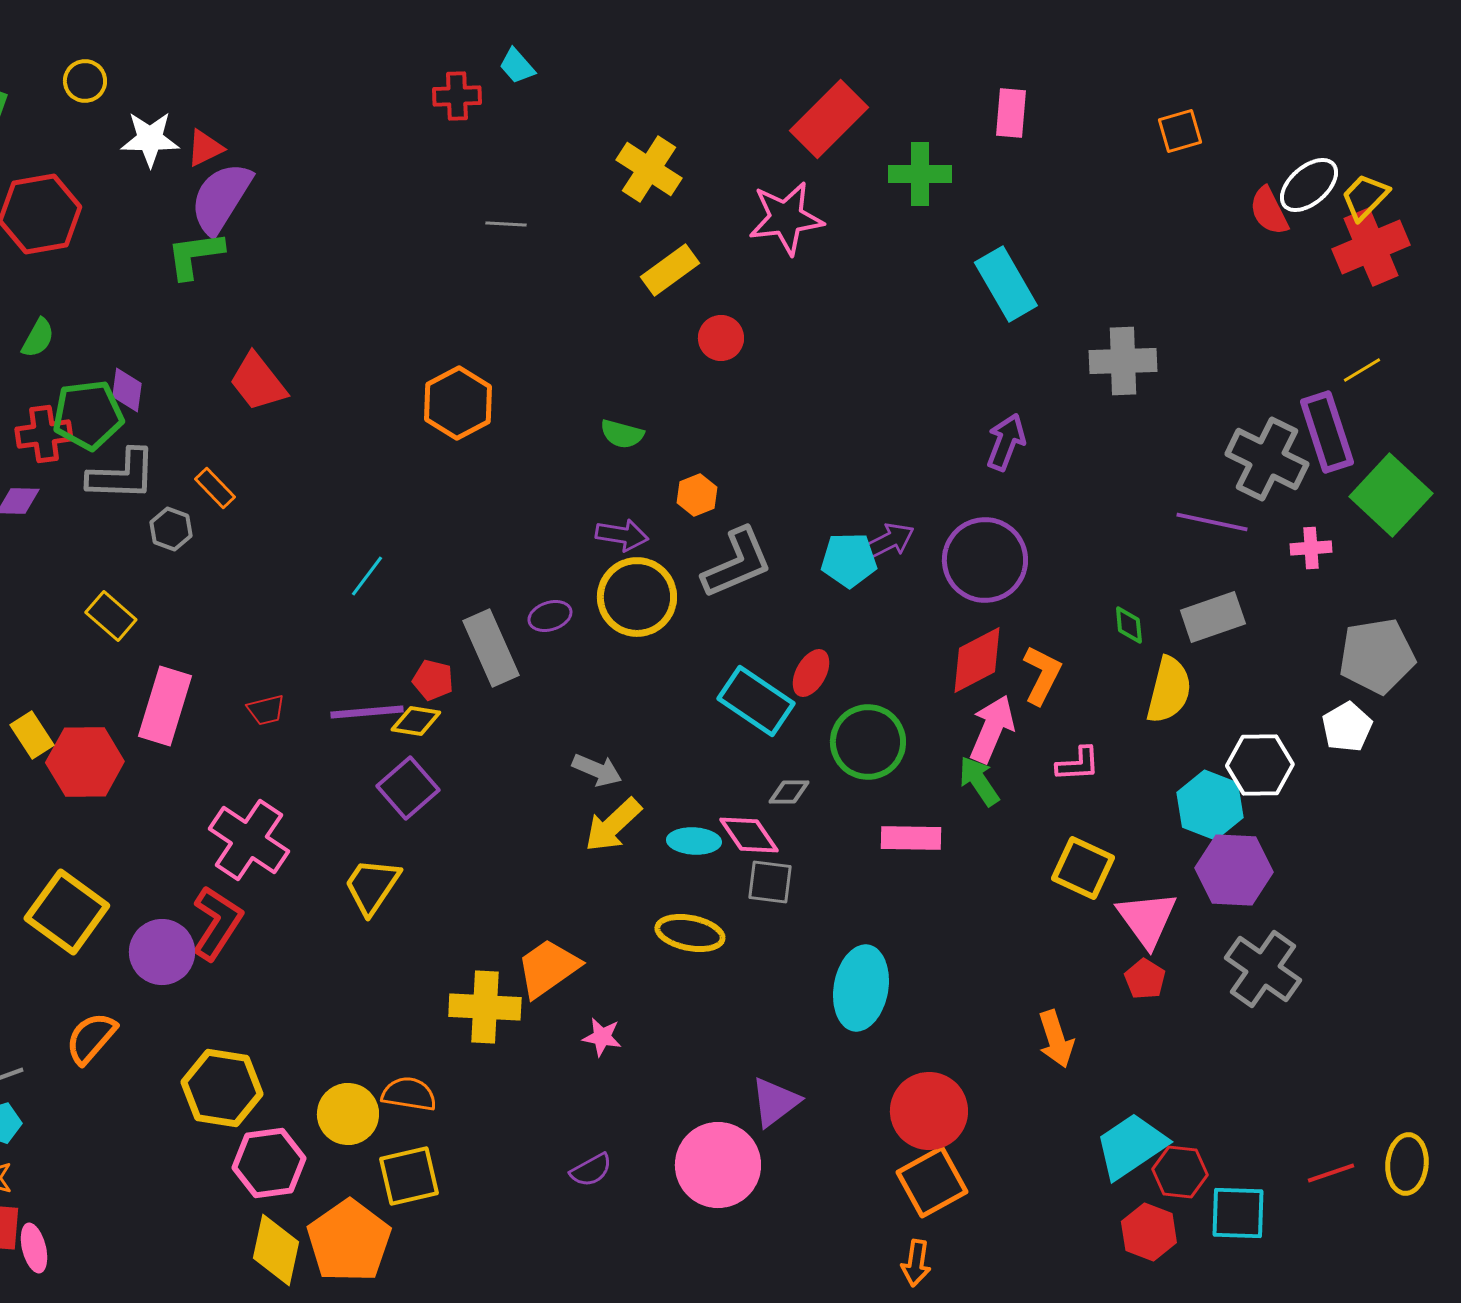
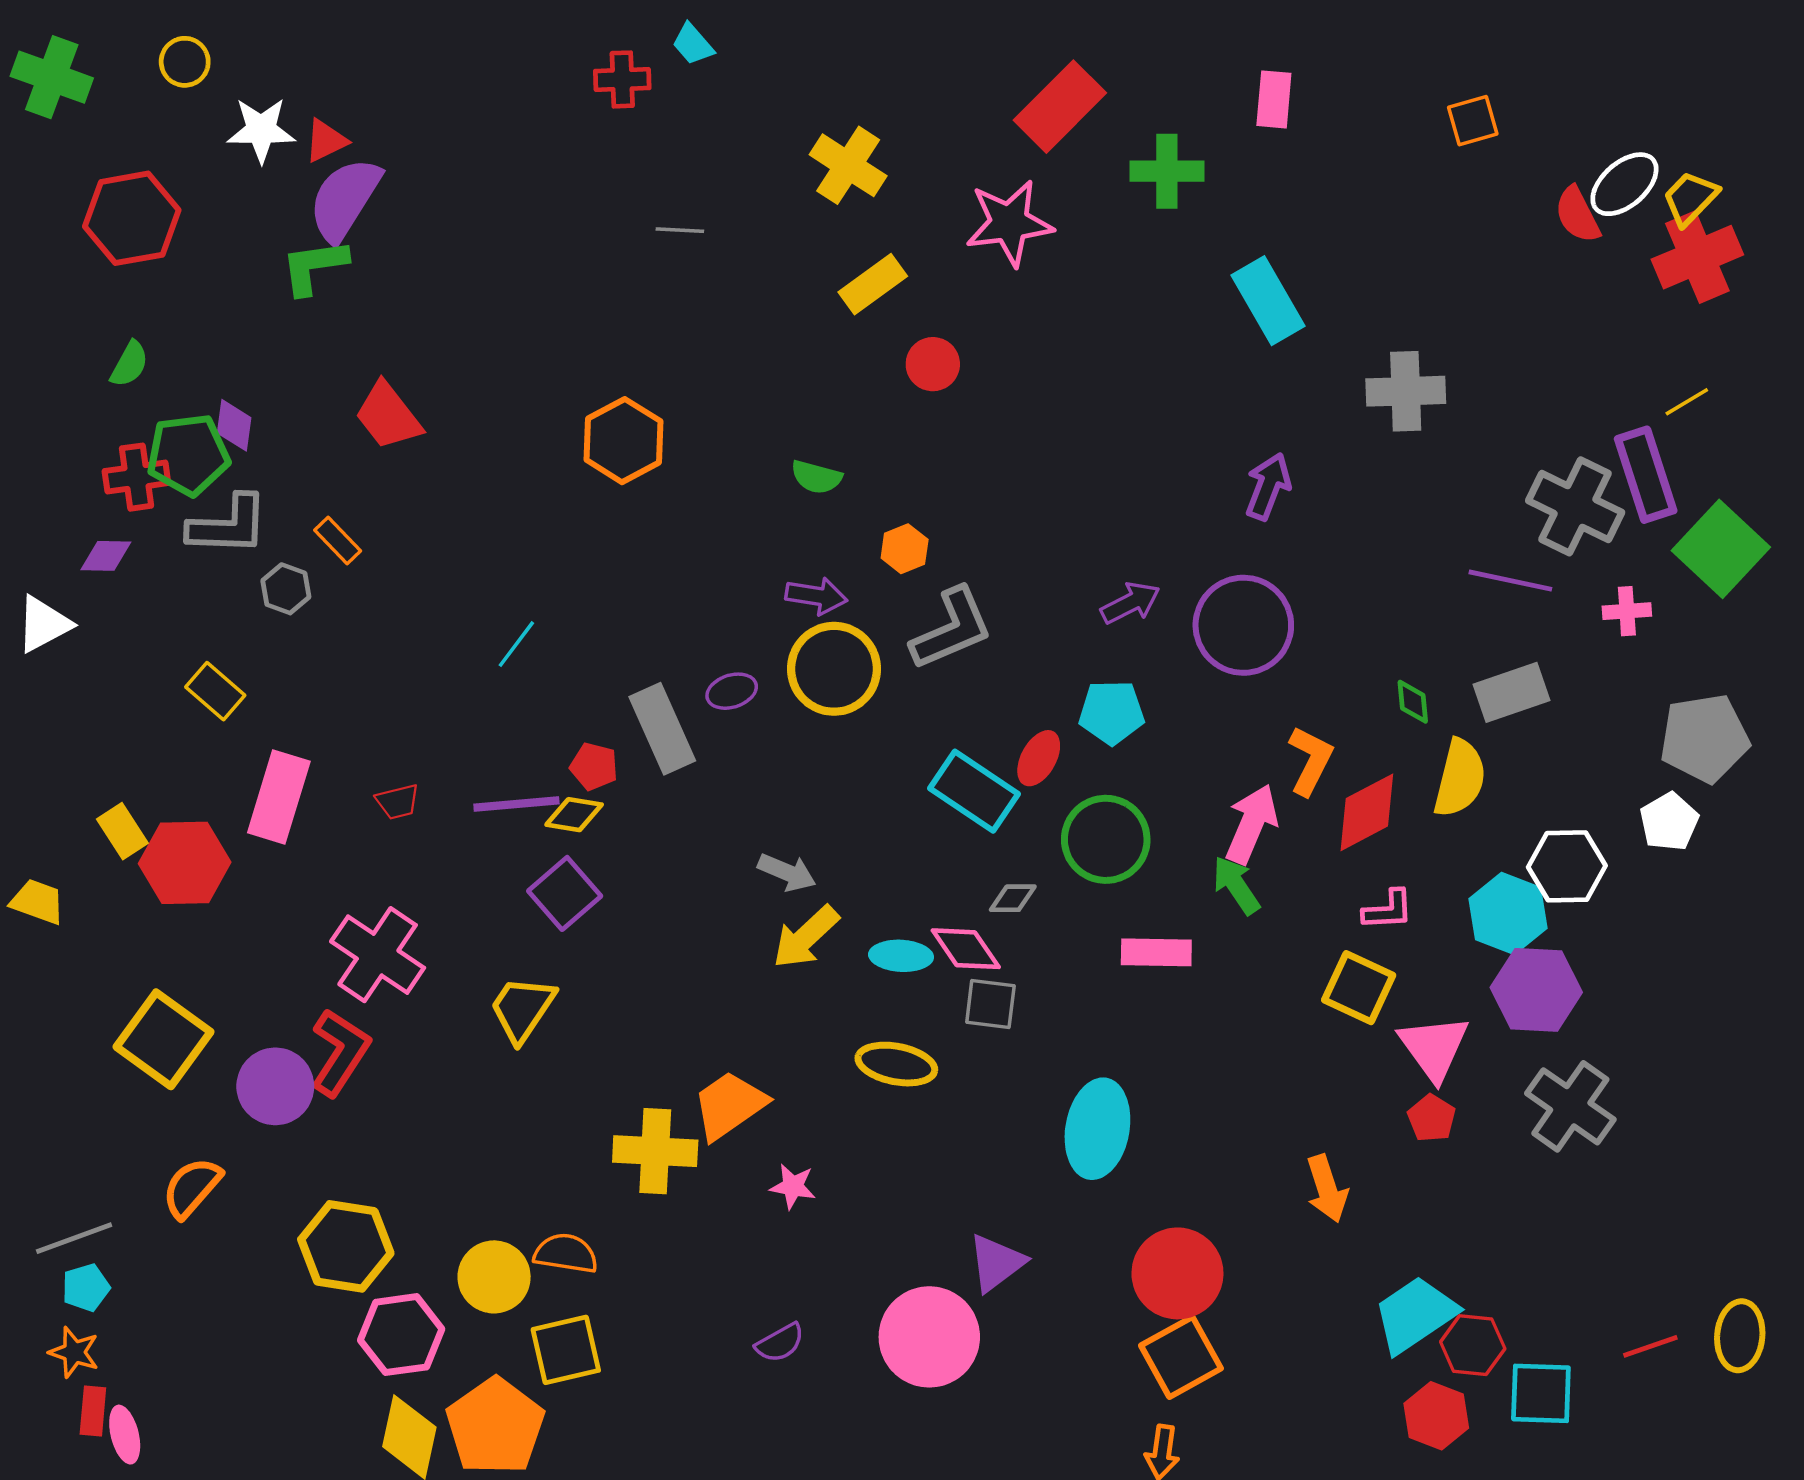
cyan pentagon: (849, 560) -> (1112, 712), moved
red diamond: (977, 660) -> (1367, 812), moved
pink L-shape: (1078, 764) -> (1388, 910), moved

